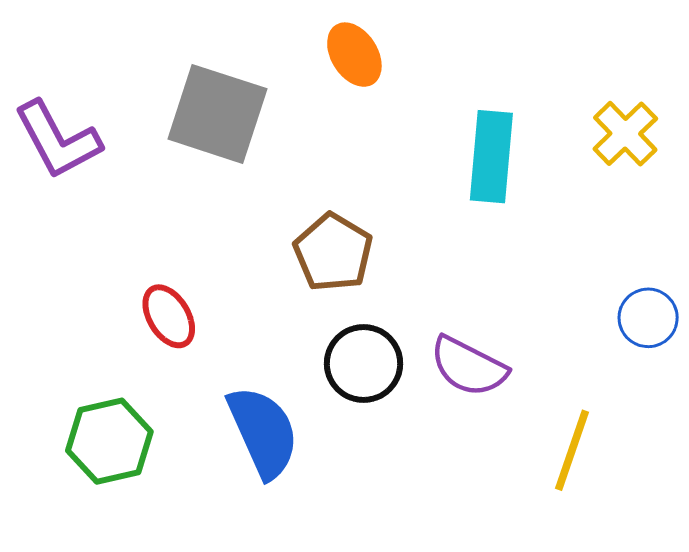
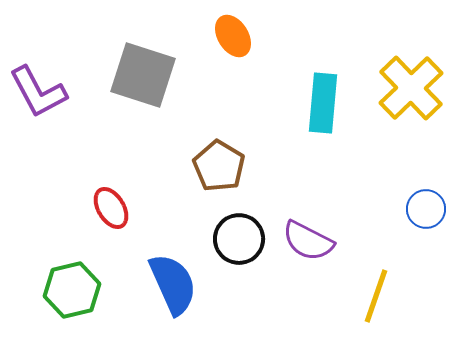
yellow cross: (625, 134) -> (411, 88), size x1.5

